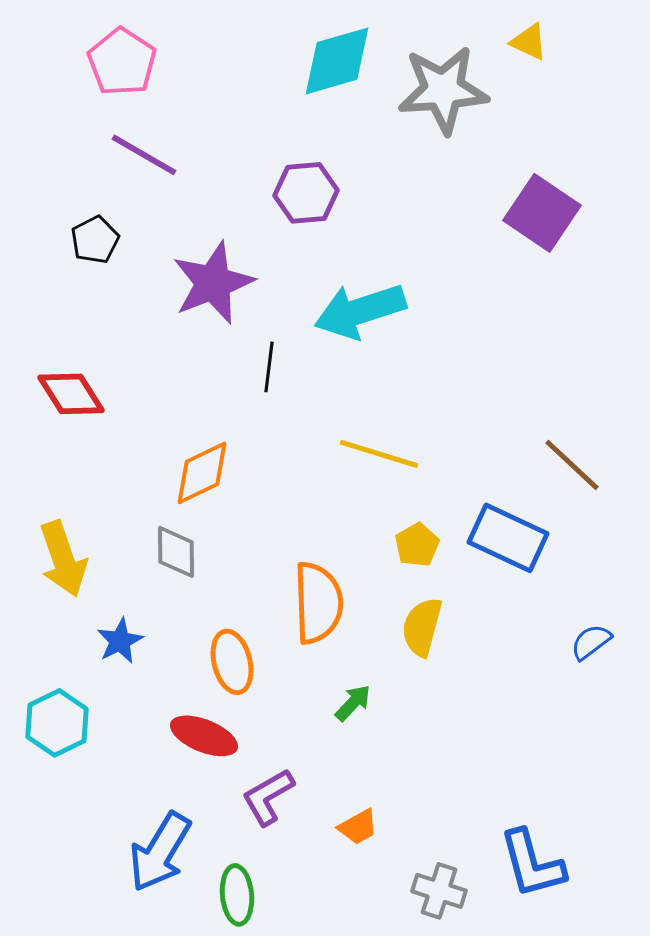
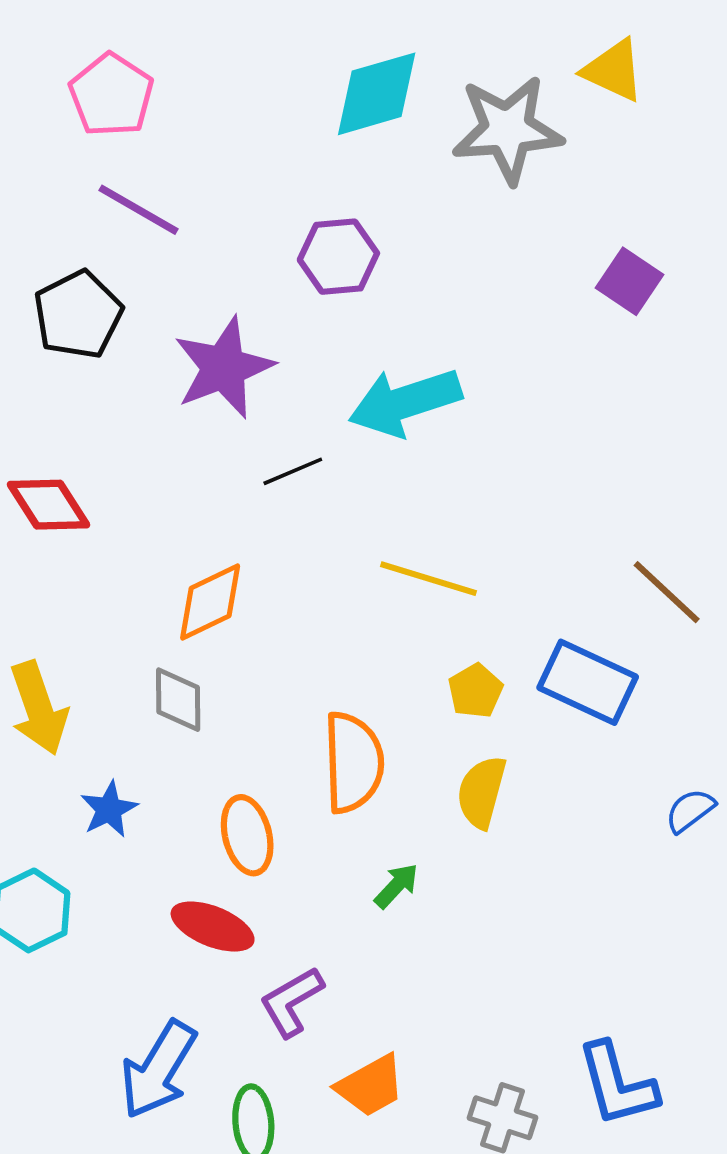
yellow triangle: (529, 42) -> (614, 70), size x1.4
purple square: (542, 213) -> (630, 281), size x0.7
black pentagon: (95, 240) -> (78, 315), size x1.5
black line: (269, 367) -> (293, 471), turned 60
orange trapezoid: (358, 827) -> (370, 1086), moved, size x1.4

